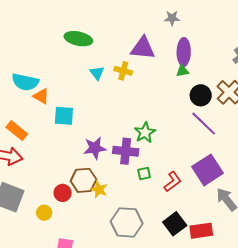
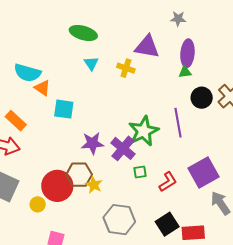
cyan triangle: (97, 73) -> (91, 63), moved
purple line: (204, 124) -> (178, 123), moved, turned 32
green star: (145, 133) -> (144, 131), size x1.4
purple cross: (126, 151) -> (123, 148), turned 30
red circle: (63, 193) -> (57, 186), size x1.8

